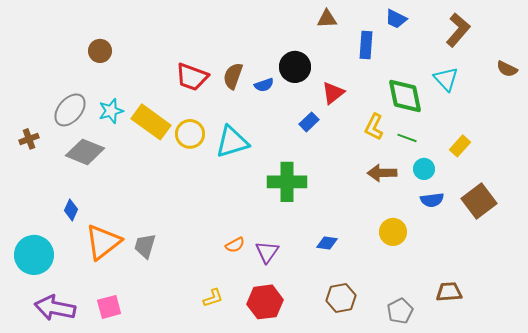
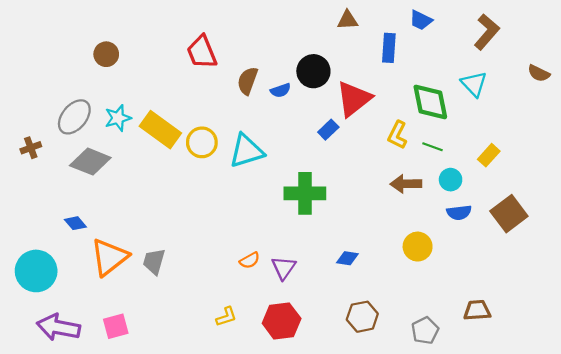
red trapezoid: (192, 77) -> (202, 52), moved, turned 48
red triangle: (333, 93) -> (354, 99), size x1.5
blue diamond: (71, 210) -> (75, 223), turned -65

